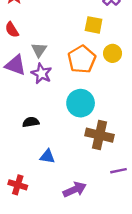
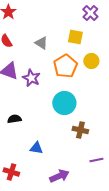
gray triangle: (39, 50) -> (41, 43), moved, turned -32
black semicircle: (31, 122) -> (14, 119), moved
brown cross: (99, 135) -> (80, 130), size x0.7

